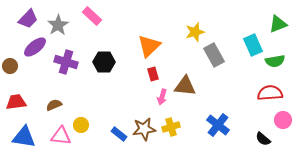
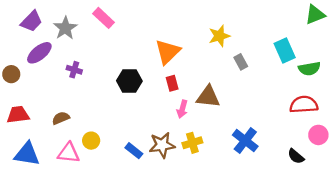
green triangle: (278, 24) -> (315, 15), moved
gray rectangle: (214, 55) -> (241, 62), size x0.6
purple cross: (66, 62) -> (74, 70), size x0.6
black hexagon: (104, 62) -> (129, 81), moved

